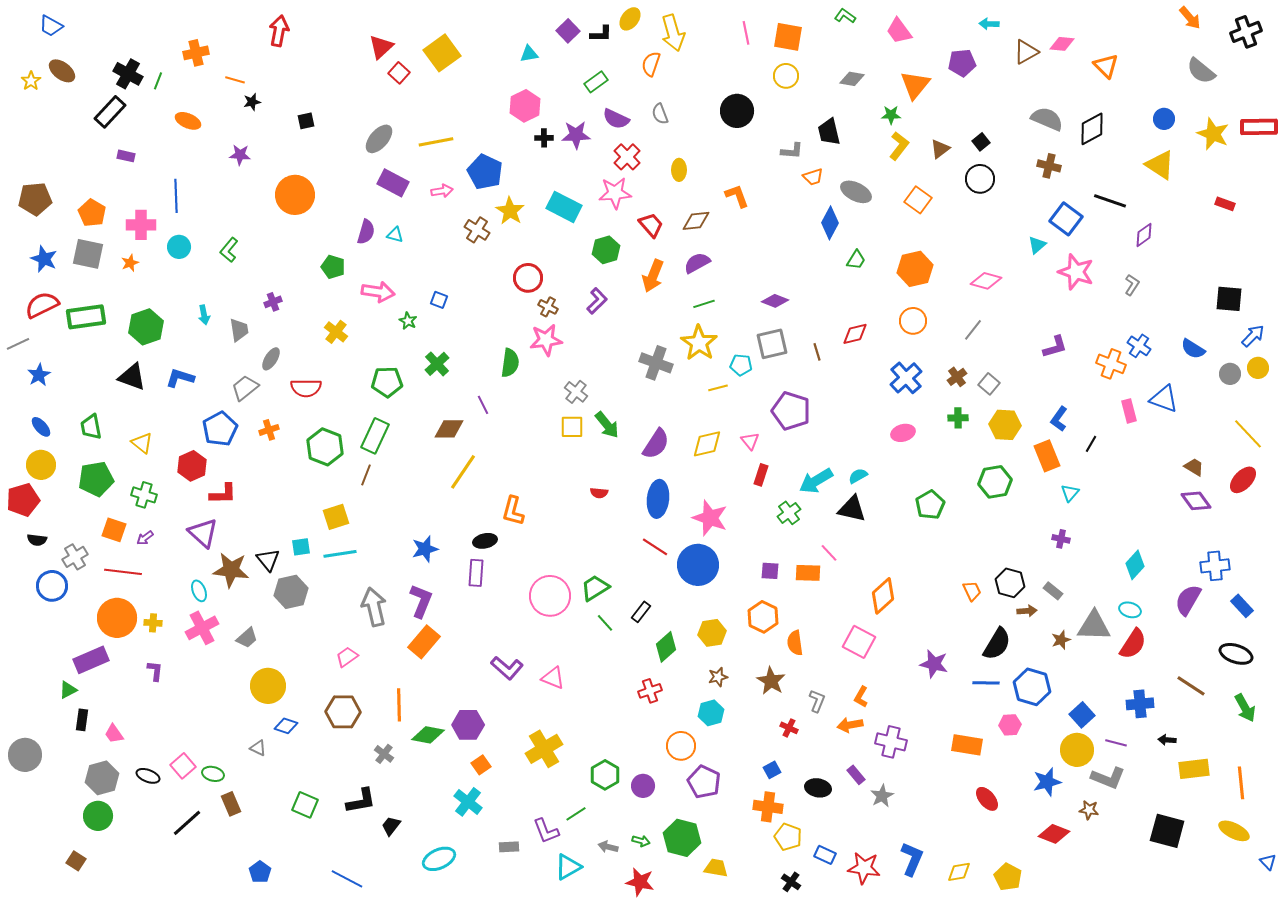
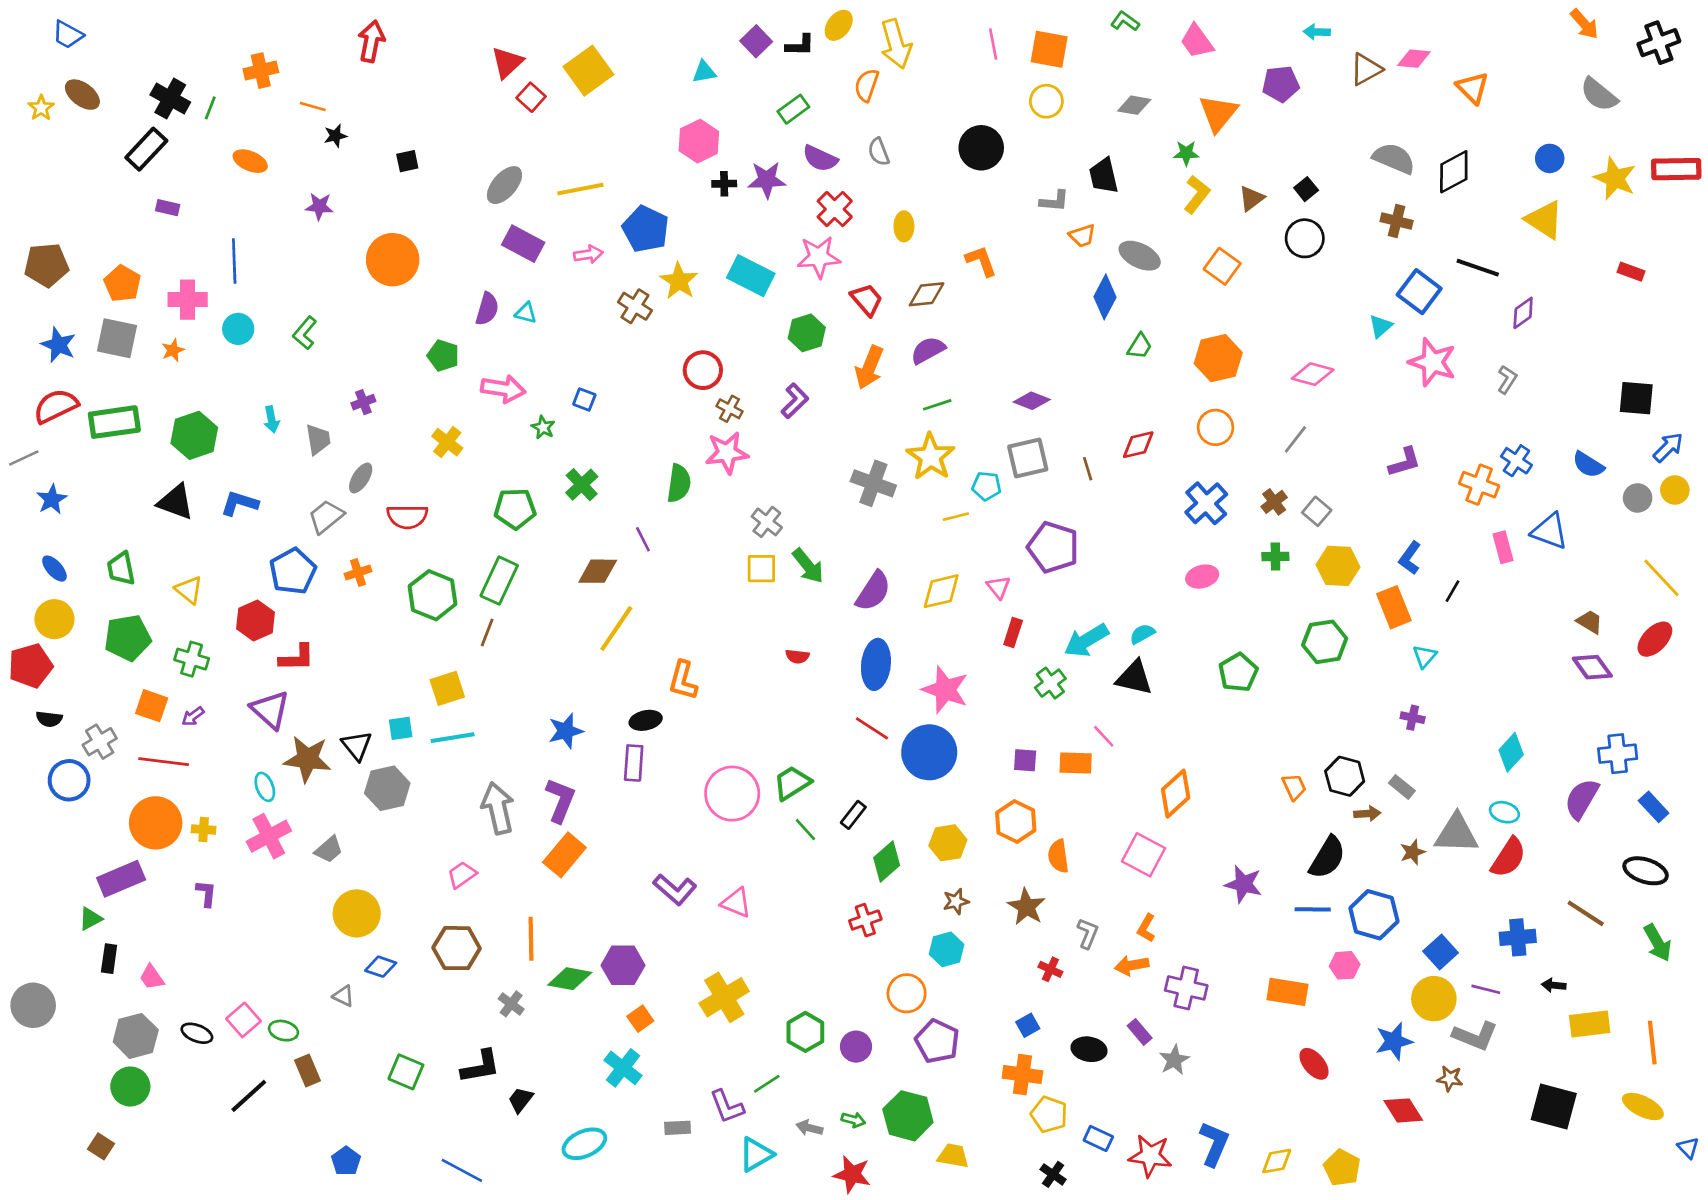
red diamond: (1054, 834) -> (1403, 1110), turned 36

